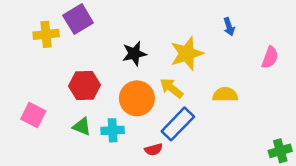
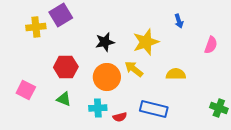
blue rectangle: (178, 124) -> (154, 109), moved, turned 60
cyan cross: (113, 130) -> (98, 108), moved
green cross: (280, 151) -> (219, 108), moved, turned 36

